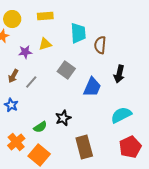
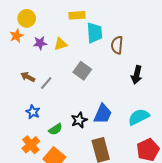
yellow rectangle: (45, 16) -> (77, 15), moved
purple star: (25, 52) -> (40, 43), moved
brown arrow: (13, 76) -> (28, 77), turned 88
blue trapezoid: (92, 87) -> (103, 114), moved
blue star: (11, 105) -> (33, 112), moved

